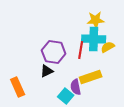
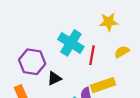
cyan cross: (94, 39) -> (71, 43), moved, turned 30
purple hexagon: (54, 52) -> (32, 62), moved

